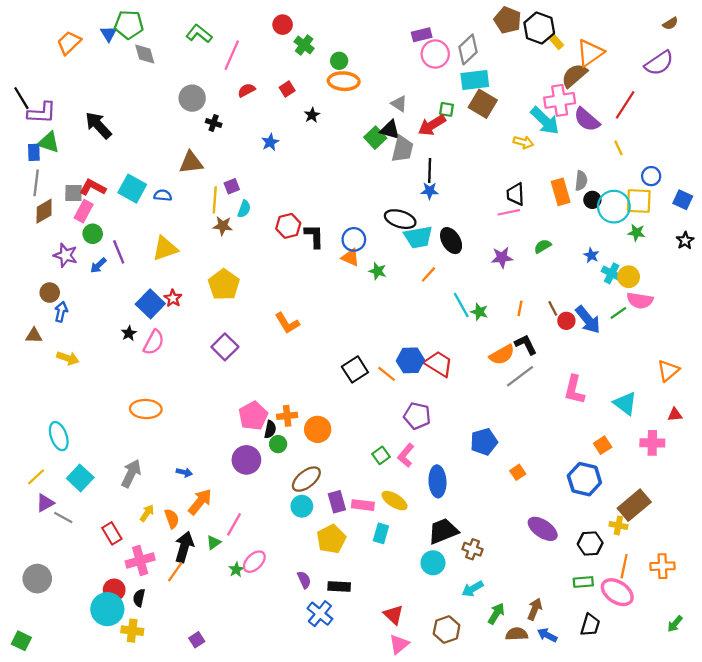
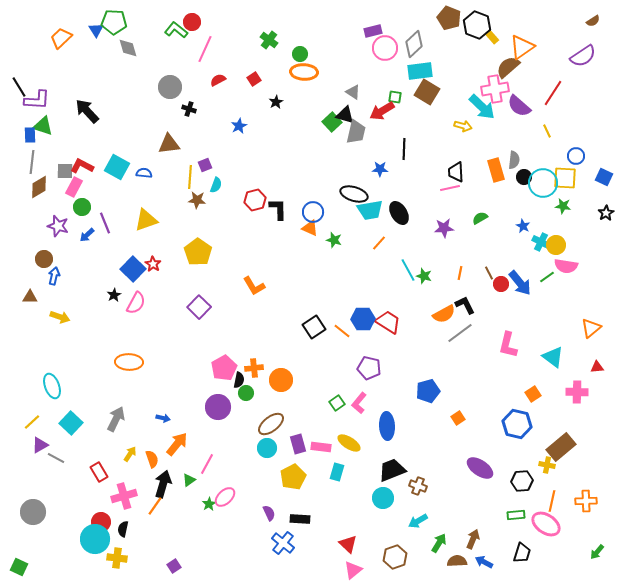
red circle: (283, 25) -> (192, 22), moved
black line: (430, 170) -> (404, 149), moved

